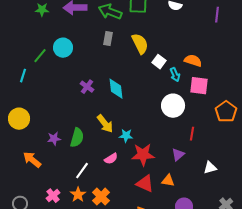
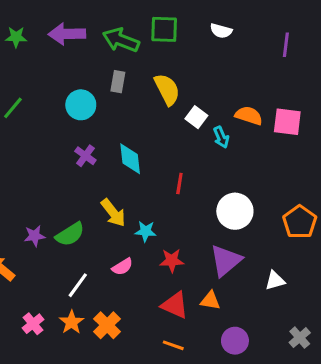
cyan circle: (63, 48) -> (81, 105), moved
pink square: (199, 86) -> (287, 122), moved
white circle: (173, 106) -> (235, 211), moved
orange pentagon: (226, 112) -> (300, 222), moved
red line: (192, 134) -> (179, 183), moved
green semicircle: (77, 138) -> (70, 234), turned 42
red star: (143, 155) -> (172, 261), size x0.7
purple triangle: (178, 155) -> (226, 261), size x1.6

